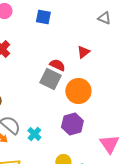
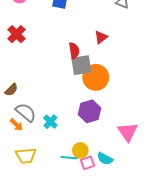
red semicircle: (57, 65) -> (74, 51), turned 56
gray square: (50, 79) -> (81, 65), moved, turned -35

